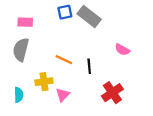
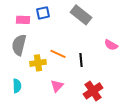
blue square: (65, 12) -> (43, 13), moved
yellow cross: (44, 82) -> (38, 63), moved
red cross: (112, 93) -> (93, 91), moved

